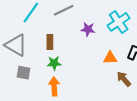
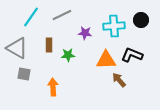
cyan cross: (119, 22) -> (114, 26), turned 30
orange triangle: (110, 58) -> (106, 60), size x1.5
green star: (54, 63) -> (68, 55), moved

